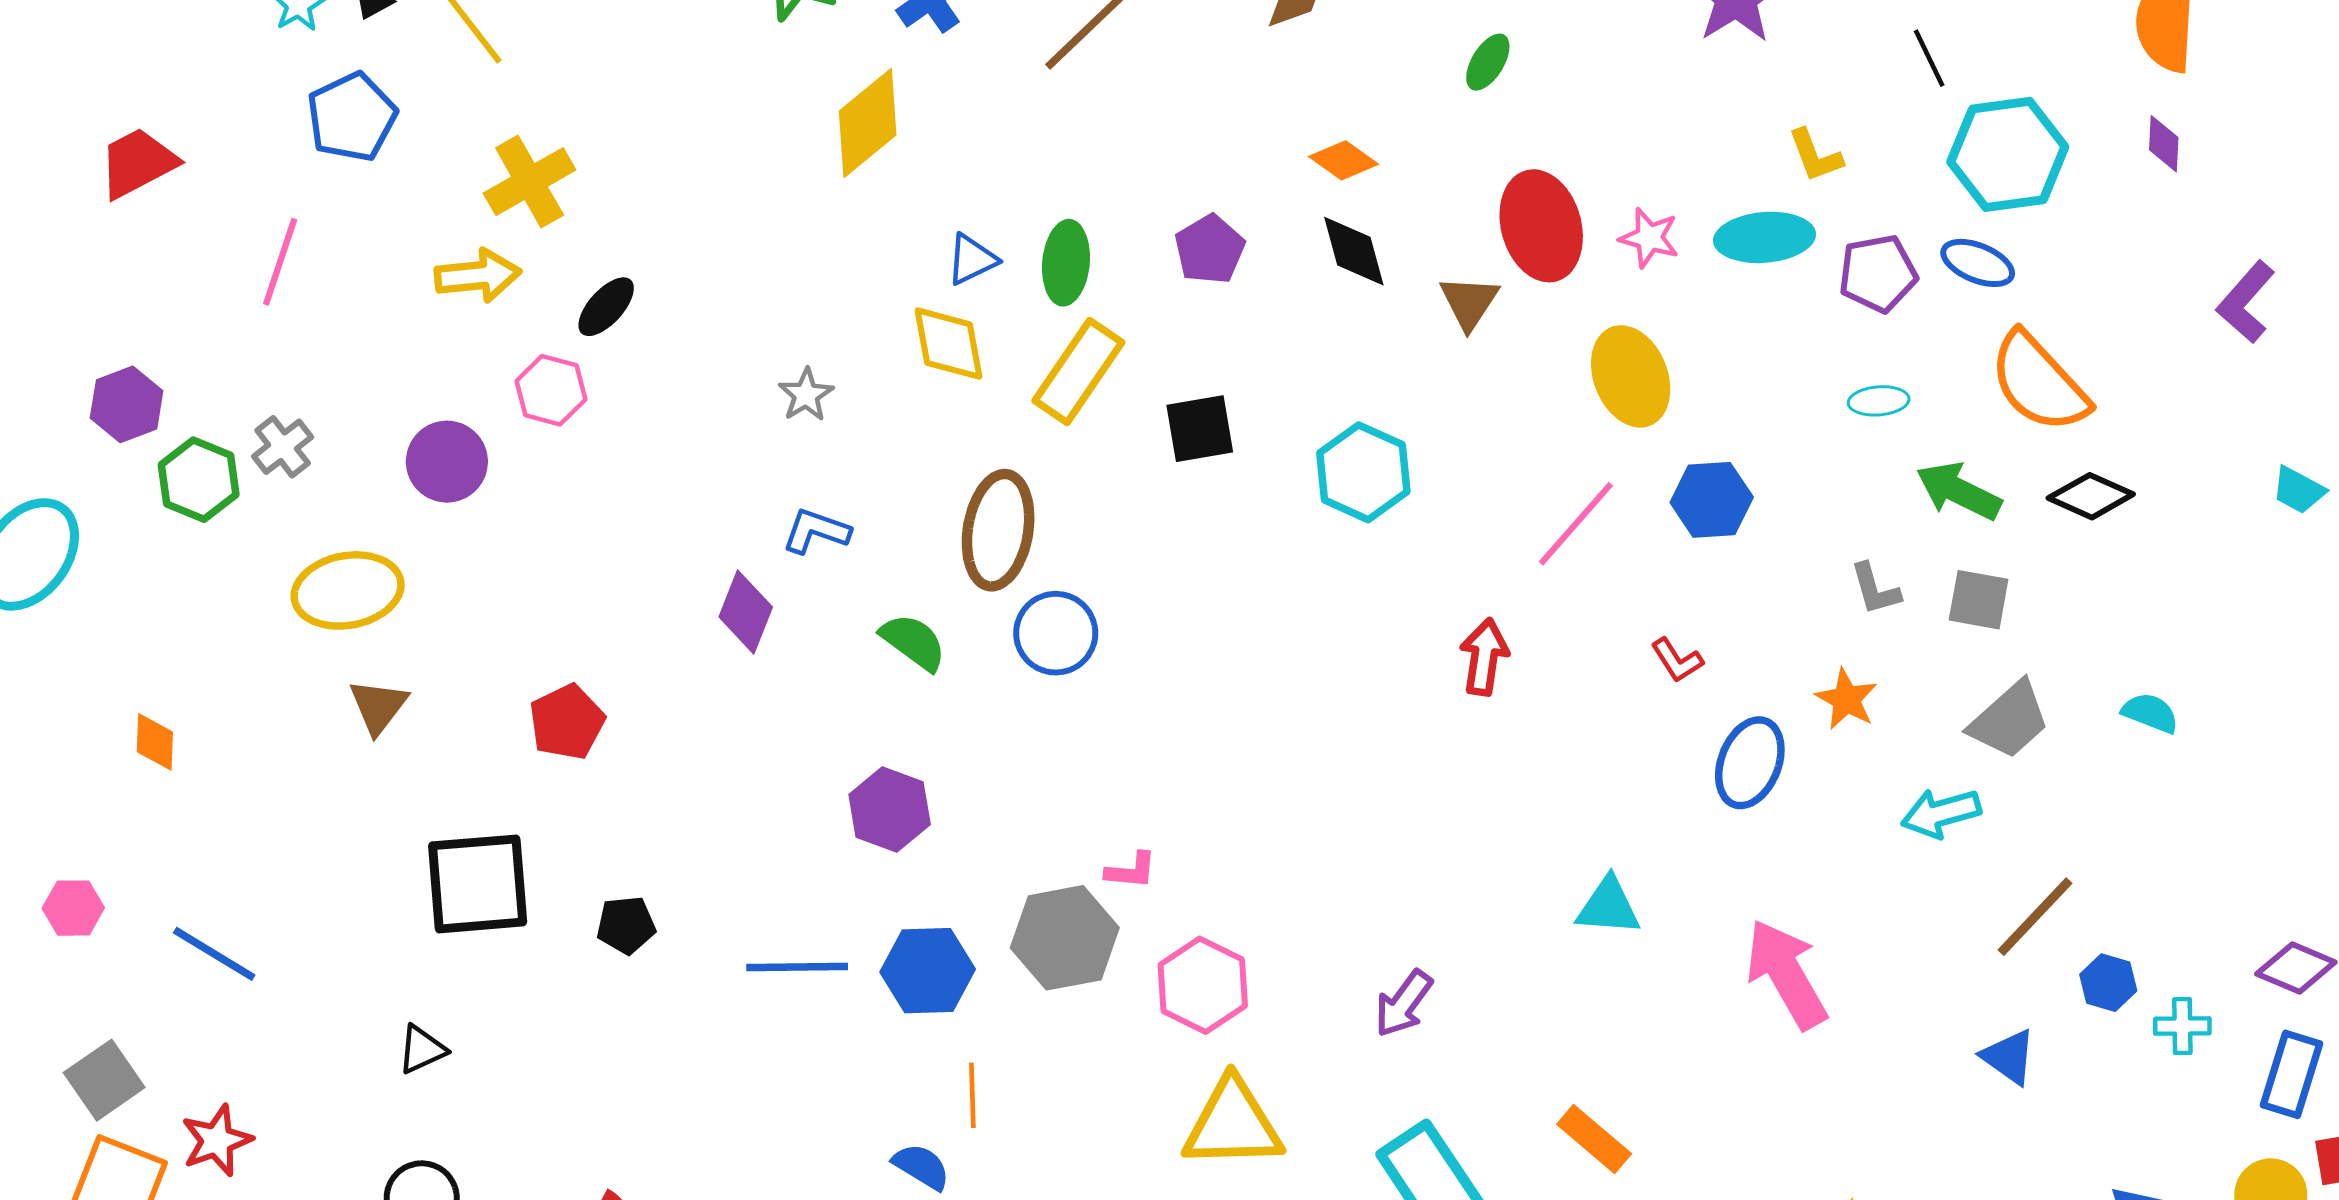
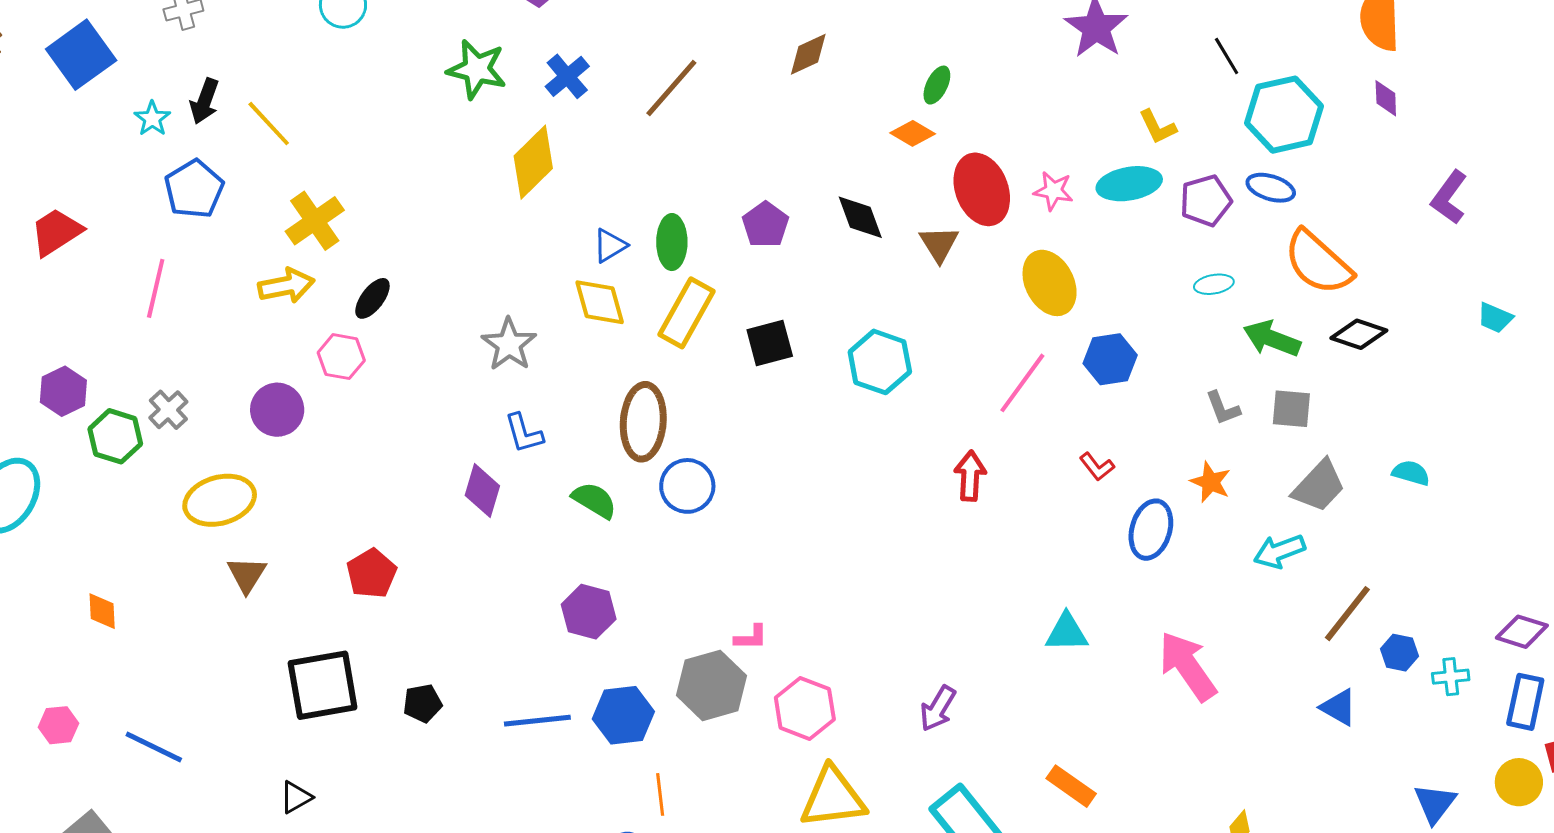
orange diamond: (1344, 160) -> (913, 133), moved
gray star: (806, 395) -> (509, 344), size x1.5
blue L-shape: (816, 531) -> (524, 433), turned -120

